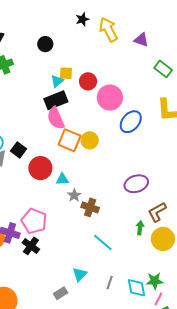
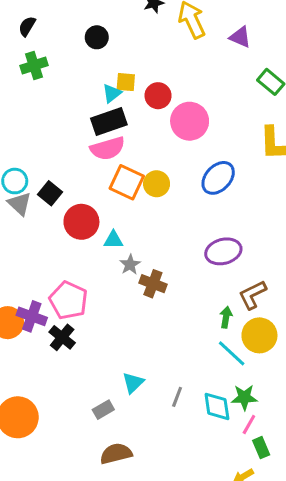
pink semicircle: (56, 118) -> (108, 148), turned -85
blue ellipse: (131, 122) -> (218, 178), moved
cyan line: (103, 242) -> (232, 353), moved

